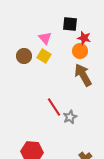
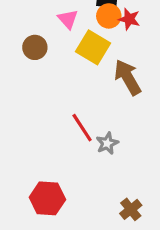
orange circle: (80, 51) -> (109, 16), moved
yellow square: (44, 56) -> (93, 47), moved, size x1.5

